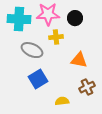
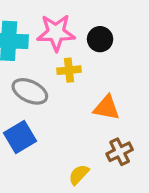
blue square: (38, 79) -> (20, 137), moved
yellow semicircle: (62, 101) -> (79, 175), turned -40

